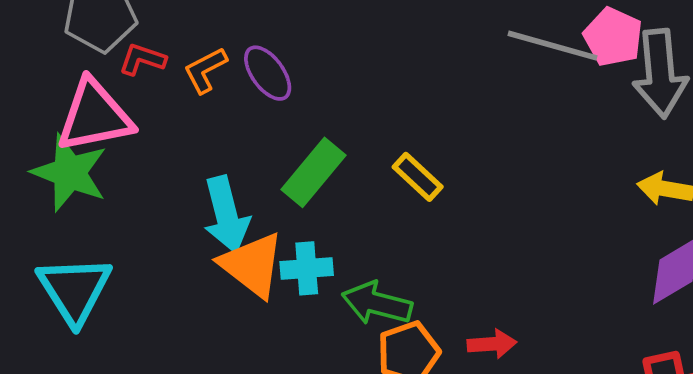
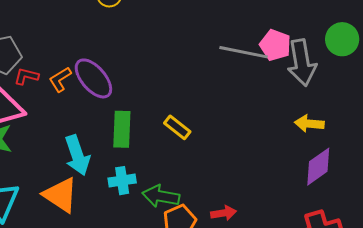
purple ellipse: (268, 73) -> (93, 78), size x1.4
green rectangle: (314, 172) -> (122, 129), turned -33
orange triangle: (252, 265) -> (61, 195), moved

